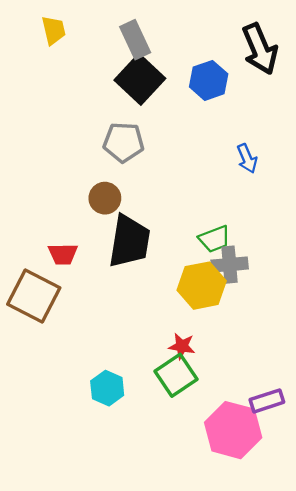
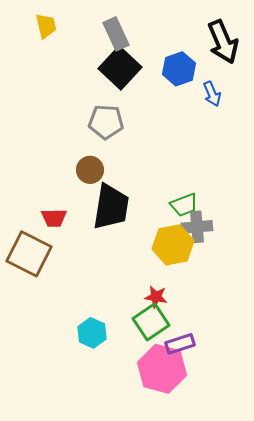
blue arrow: (247, 159) -> (212, 94), moved
purple rectangle: (267, 401) -> (180, 344), moved
pink hexagon: (233, 430) -> (162, 369), moved

